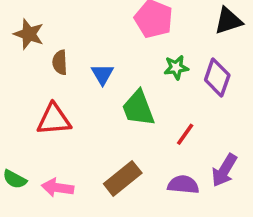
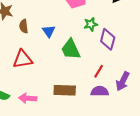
purple diamond: (217, 77) -> (108, 39), moved
red line: (185, 134) -> (99, 71), moved
brown rectangle: (123, 178) -> (65, 90), turned 45

